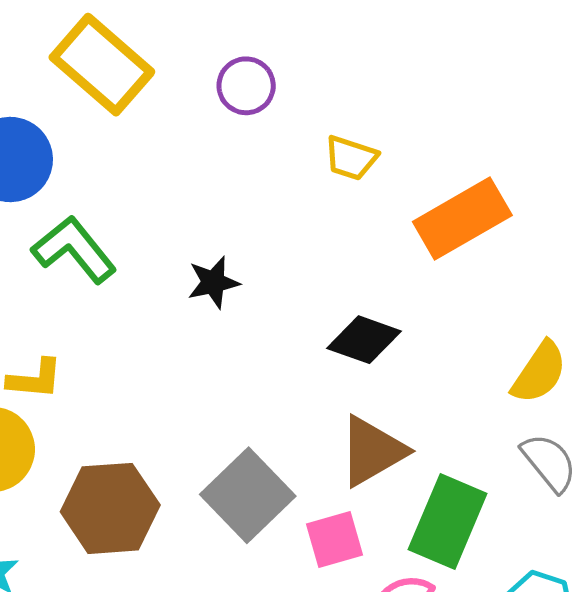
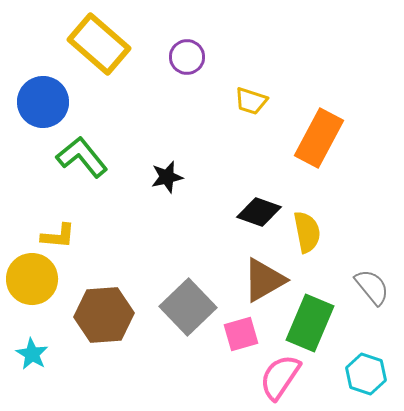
orange rectangle: (462, 218) -> (319, 138), turned -32
yellow semicircle: (539, 372) -> (307, 232), moved, turned -45

